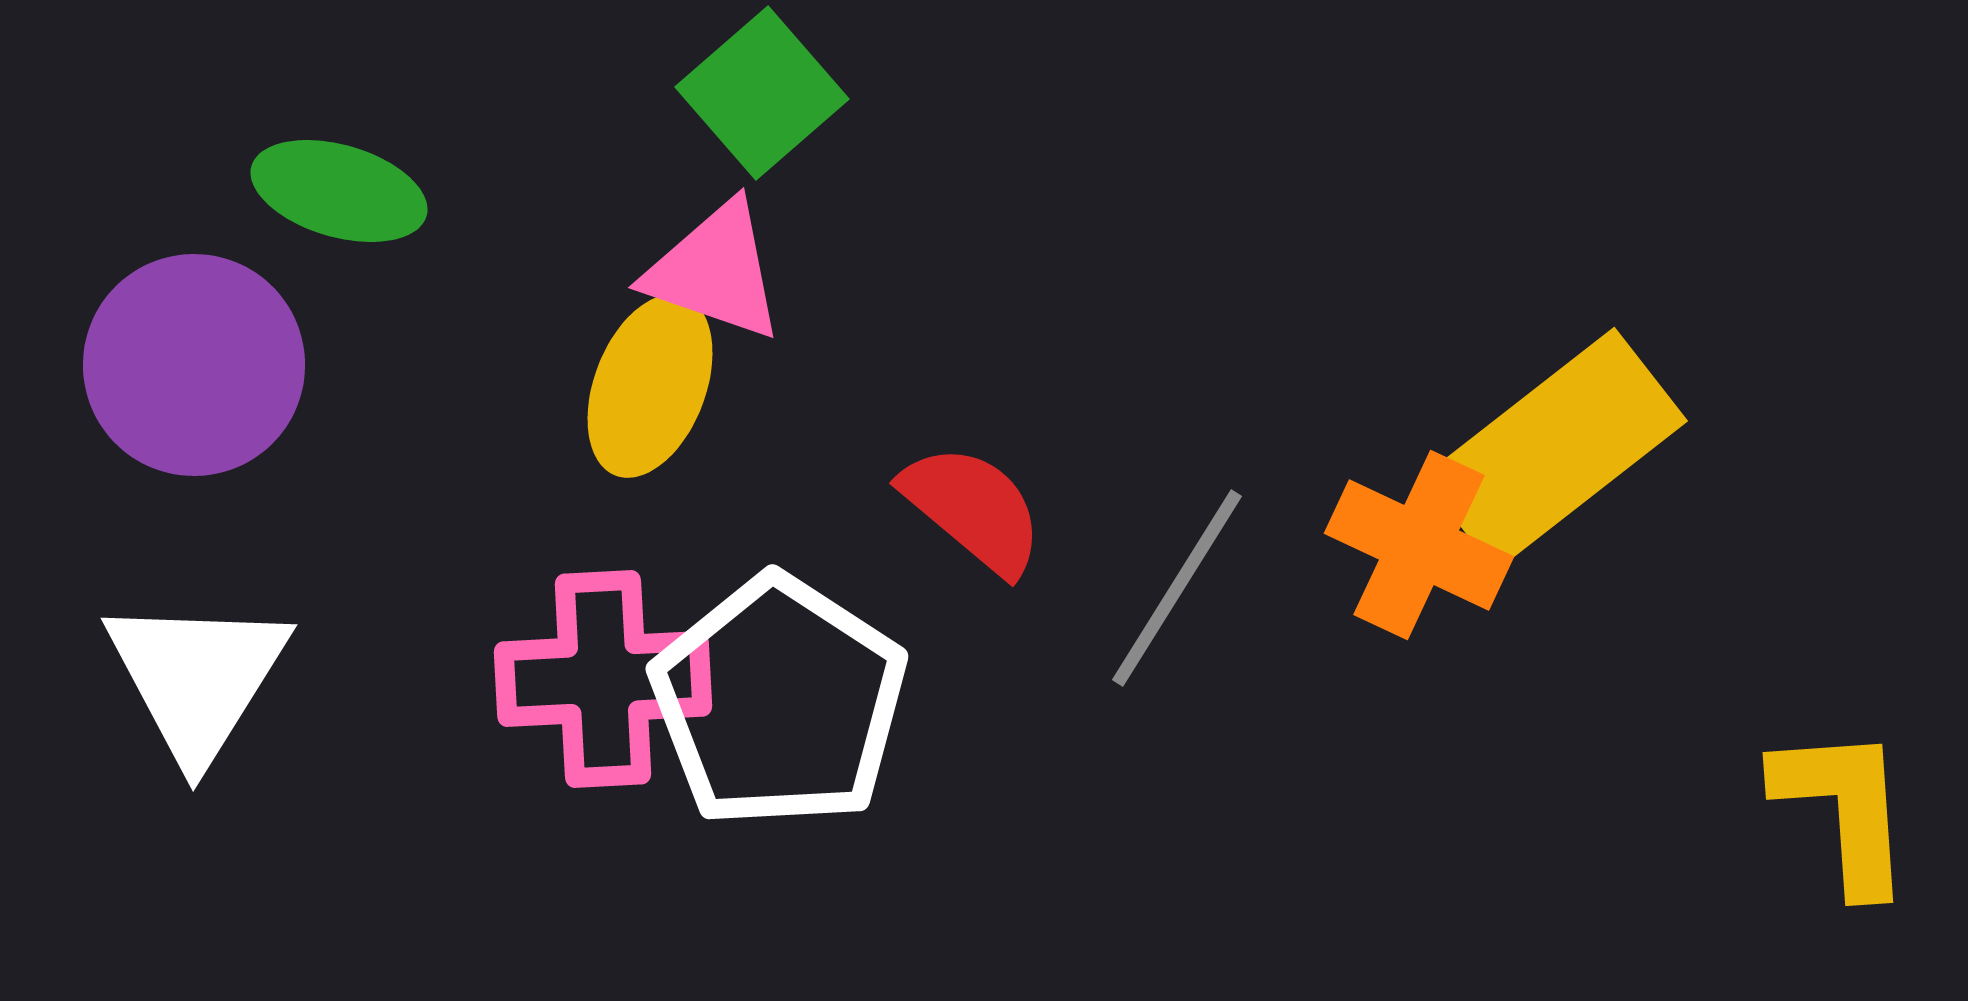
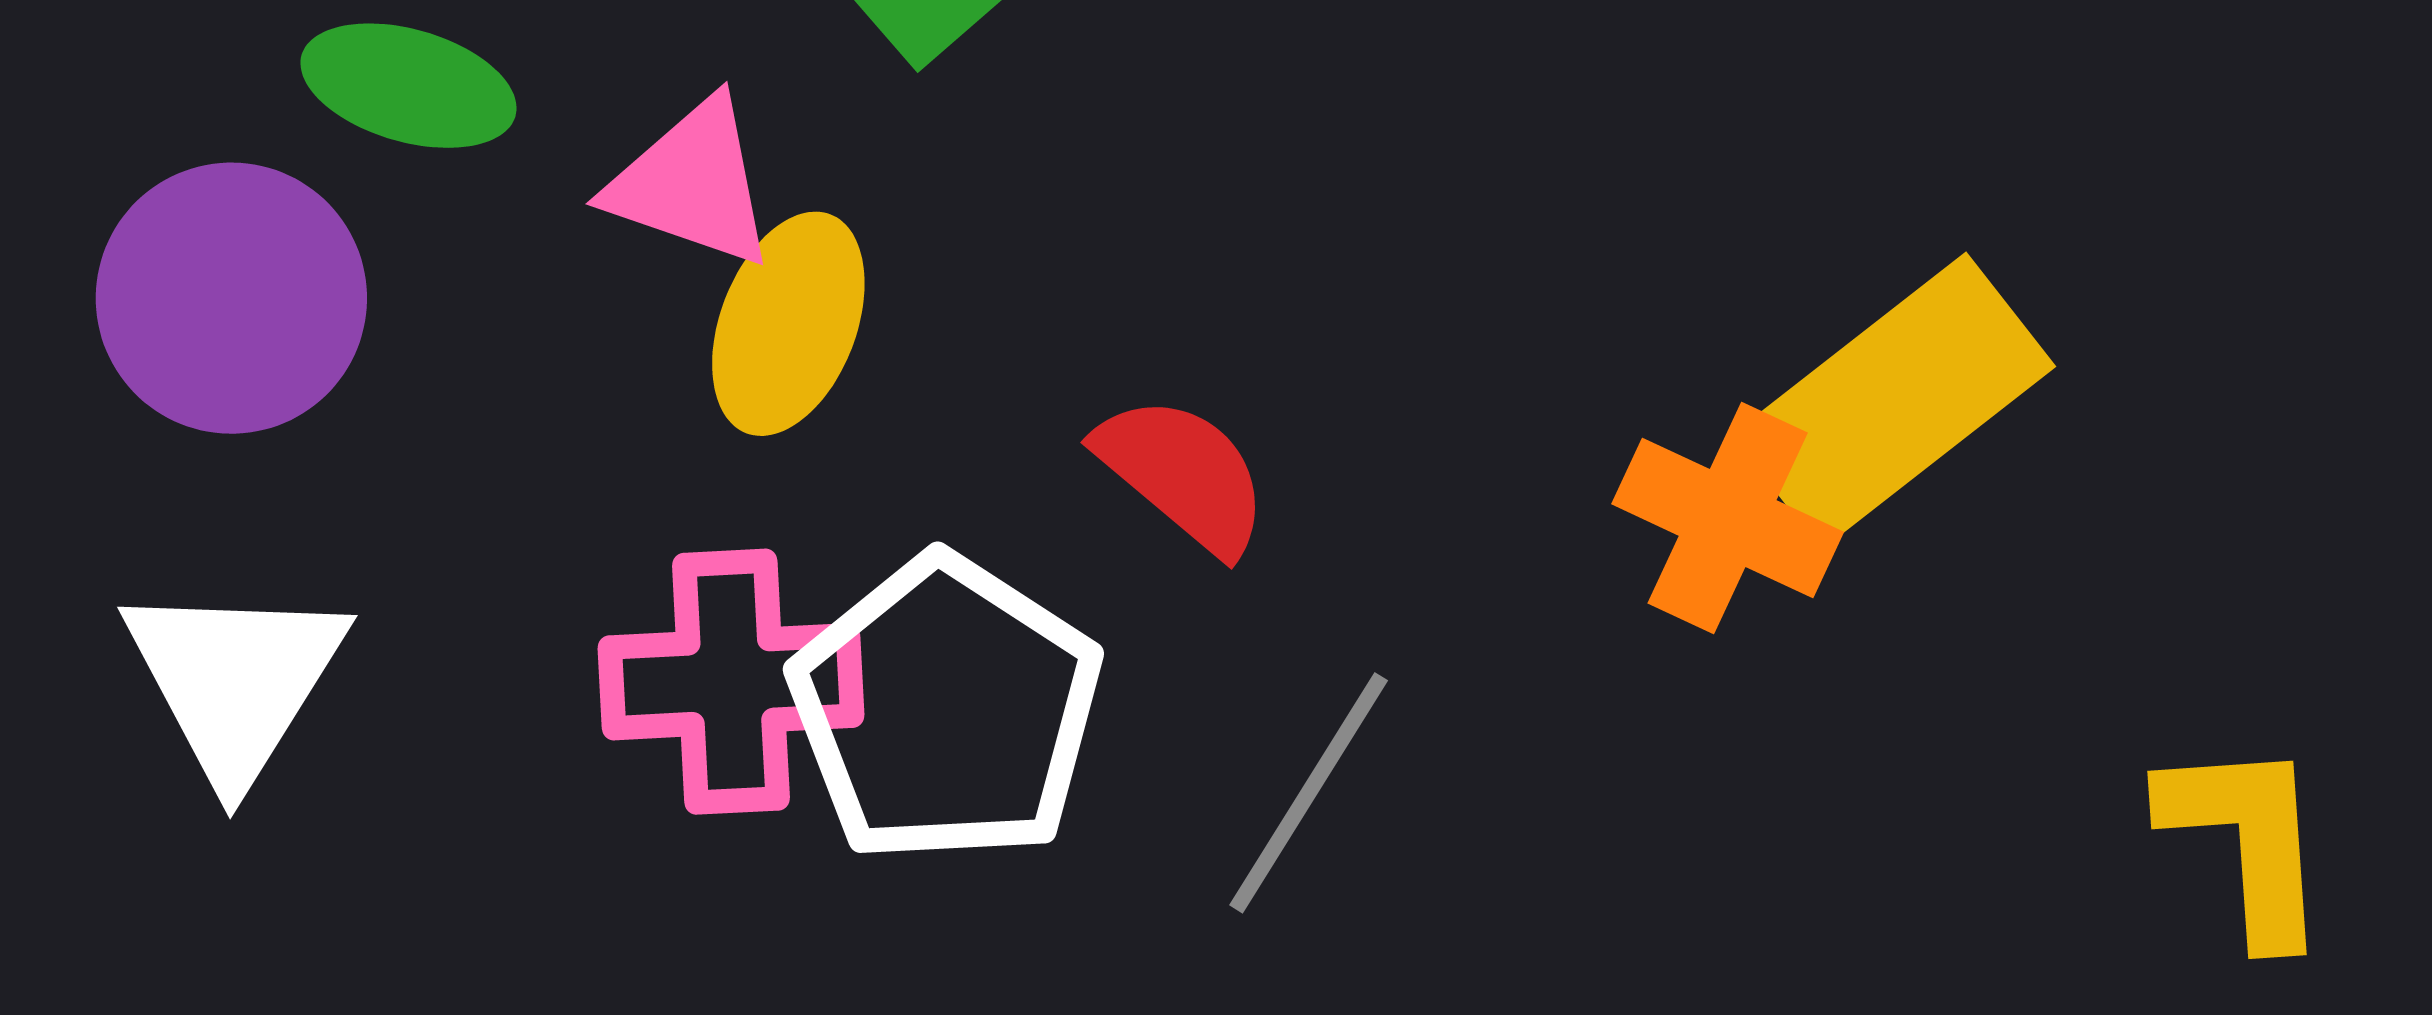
pink triangle: (715, 271) -> (692, 183), moved
gray line: (1177, 588) -> (1309, 793), moved

